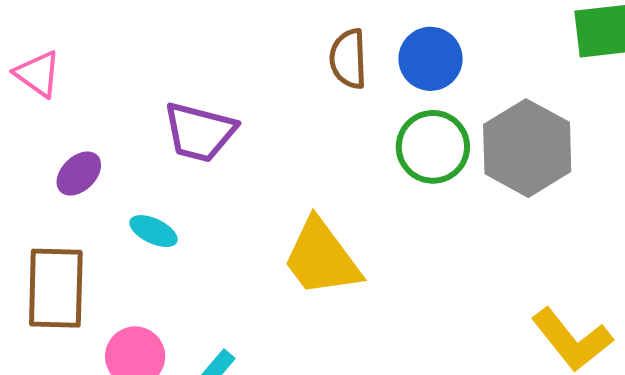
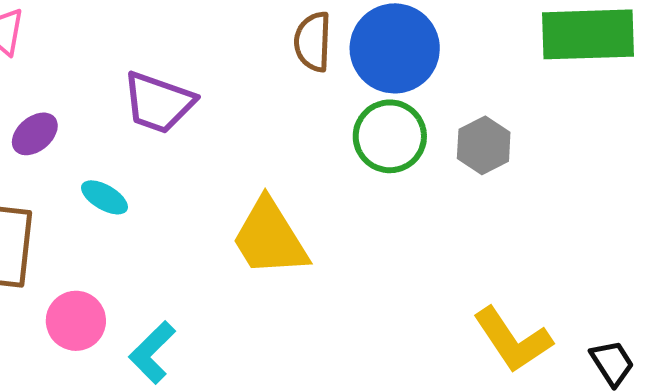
blue circle: (431, 59) -> (395, 48), size x1.4
gray hexagon: (527, 148) -> (484, 145), size x0.6

